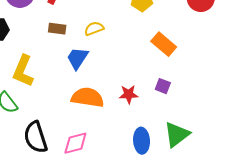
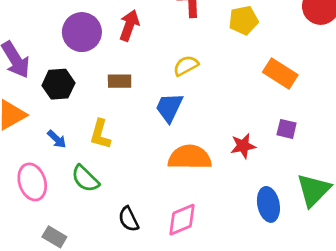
brown rectangle: (57, 29) -> (120, 81), moved
yellow L-shape: (23, 71) -> (100, 134), size x0.7
black semicircle: (36, 137) -> (129, 219), size x0.6

